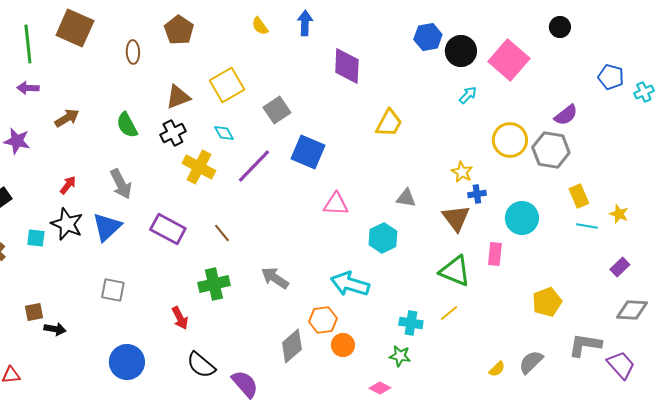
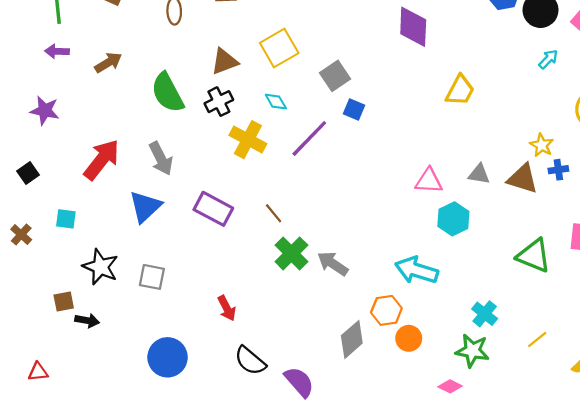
brown arrow: (67, 118) -> (108, 63), moved
green semicircle: (127, 125) -> (168, 93), size x1.4
blue square: (308, 152) -> (354, 109), moved, size x0.6
red arrow: (68, 185) -> (102, 160), size x2.0
pink triangle: (336, 204) -> (429, 181), moved
brown triangle: (456, 218) -> (523, 179), moved, turned -36
black star: (67, 224) -> (101, 267), moved
green cross: (214, 284) -> (291, 253), moved, turned -32
yellow line: (449, 313) -> (537, 339), moved
cyan cross: (411, 323) -> (485, 314), turned 30
green star: (400, 356) -> (472, 351), size x1.4

